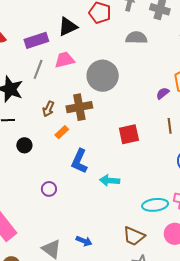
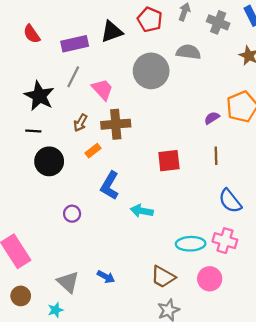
pink trapezoid: (65, 60) -> (102, 89), moved, turned 55
gray circle: (103, 76) -> (151, 71), moved
black circle: (24, 145) -> (49, 161), size x1.6

